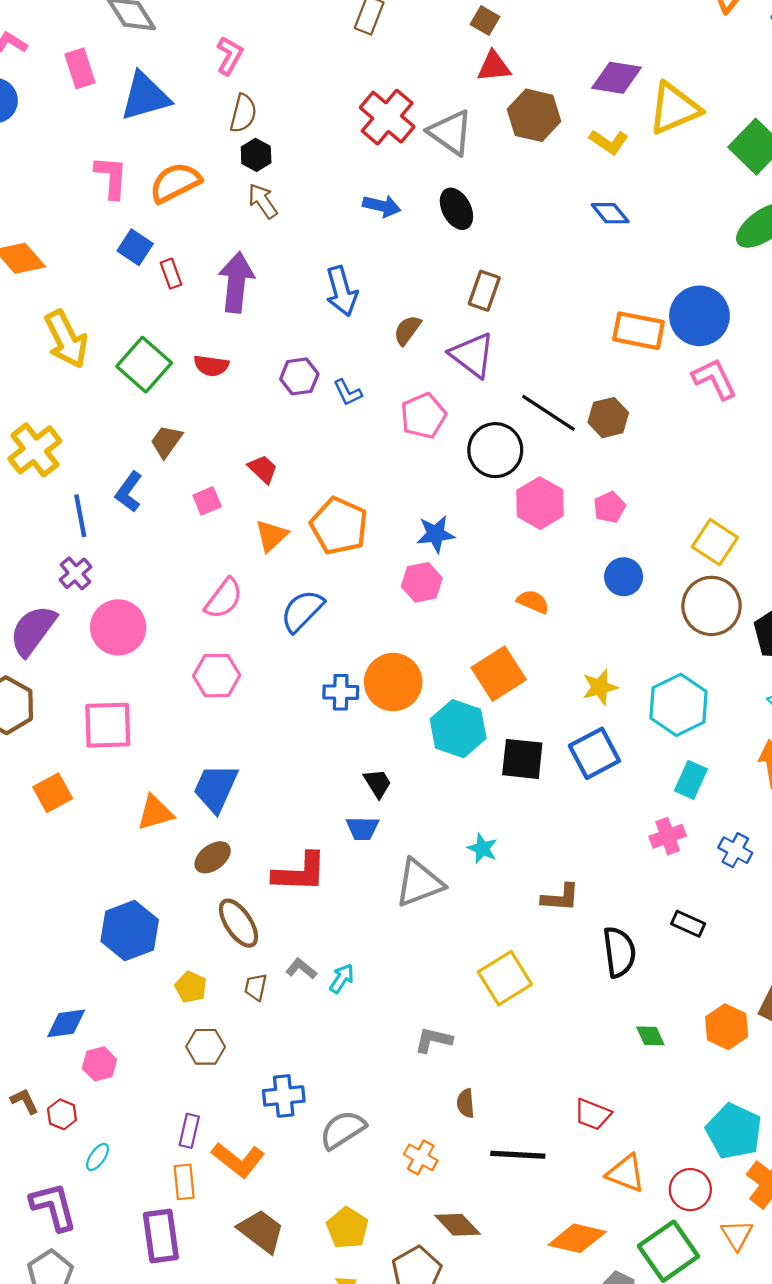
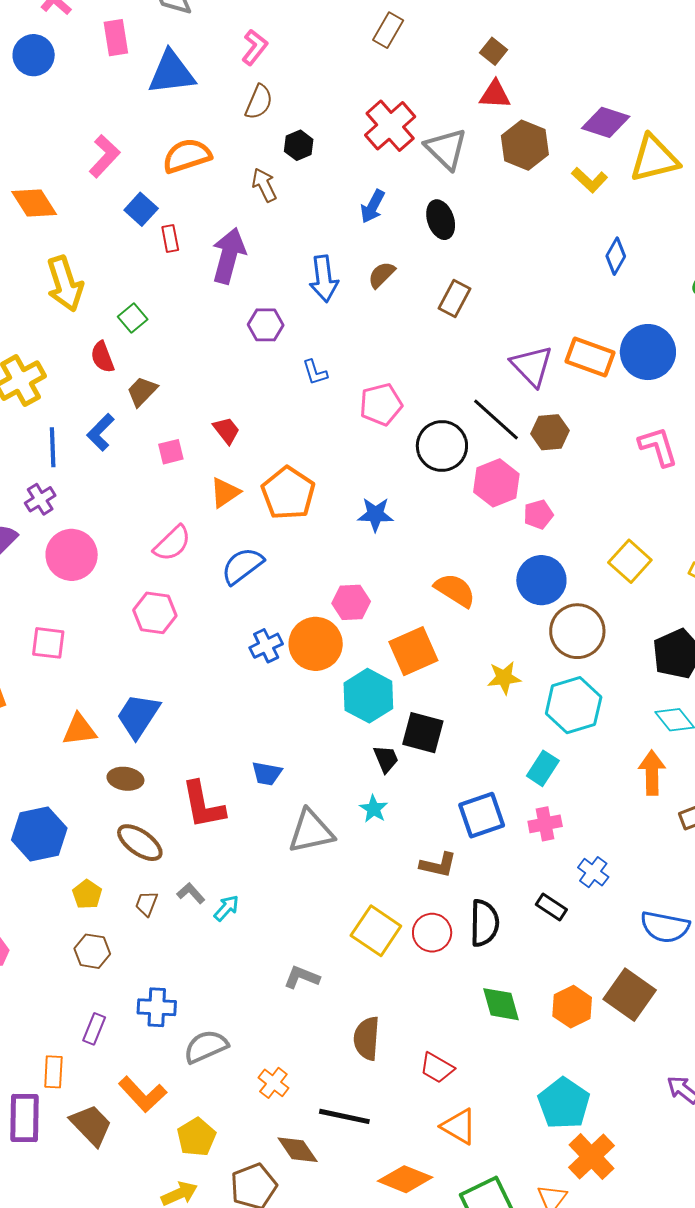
black hexagon: (256, 155) -> (299, 145), moved
pink L-shape: (111, 177) -> (104, 156), moved, turned 30
blue arrow: (382, 206) -> (373, 206), turned 96
blue diamond: (610, 213) -> (616, 256), moved, turned 60
brown semicircle: (407, 330) -> (382, 275), moved
purple triangle: (472, 355) -> (532, 366), moved
green square: (144, 365) -> (133, 318), size x0.6
red semicircle: (211, 366) -> (102, 357), moved, turned 52
purple hexagon: (299, 376) -> (266, 325), moved
pink L-shape: (714, 379) -> (658, 447), moved
pink hexagon: (540, 503) -> (496, 483), moved
blue circle: (624, 577) -> (541, 580), size x1.4
pink hexagon: (422, 582) -> (351, 602), moved
orange semicircle: (533, 602) -> (455, 590), size x1.4
brown circle: (712, 606) -> (577, 631), moved
blue cross: (341, 692) -> (266, 646), turned -36
pink square: (108, 725) -> (48, 643), size x0.7
blue square: (594, 753) -> (482, 815), moved
cyan rectangle: (691, 780) -> (543, 768), moved
black trapezoid: (378, 783) -> (386, 759), moved
blue cross: (735, 850) -> (593, 872), moved
brown ellipse: (213, 857) -> (125, 779), turned 36
red L-shape: (300, 873) -> (203, 805), turned 68
brown ellipse: (238, 923) -> (140, 843), turned -30
yellow square: (505, 978) -> (376, 931), turned -33
green diamond: (650, 1036) -> (501, 1004), size x1.5
brown semicircle: (466, 1103) -> (367, 1038), moved, size x1.6
purple rectangle: (189, 1131) -> (94, 1029), moved
black line: (518, 1155) -> (344, 1116), moved
orange L-shape: (238, 1160) -> (143, 1094), moved
red circle: (690, 1190) -> (432, 933), moved
brown trapezoid: (261, 1231) -> (91, 1125), moved

